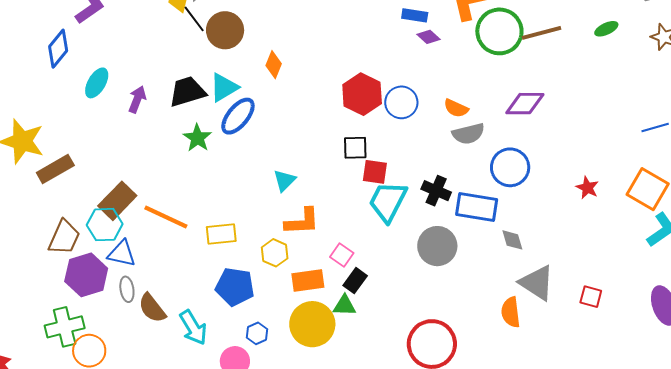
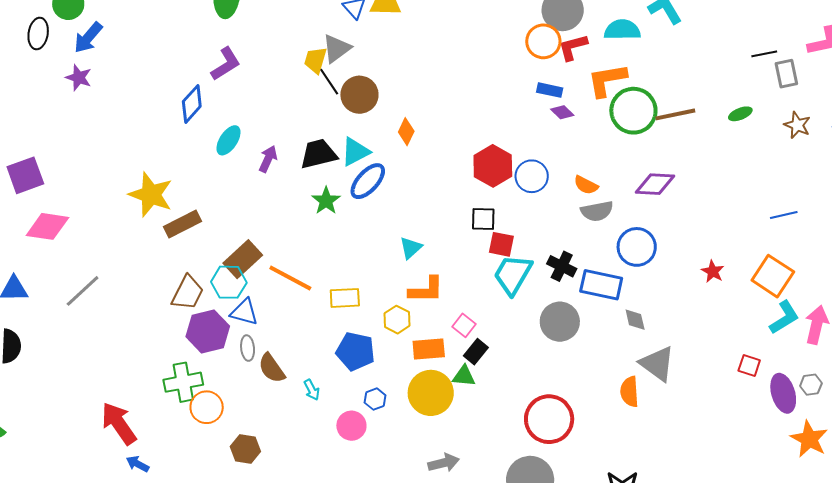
red square: (591, 297) -> (749, 365), moved
cyan arrow: (193, 328) -> (312, 390), size x0.6

